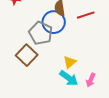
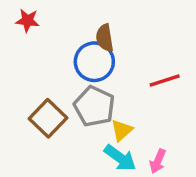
red line: (86, 15) -> (165, 81), moved
gray pentagon: (41, 33) -> (94, 106), moved

